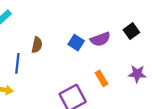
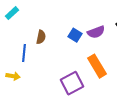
orange rectangle: (101, 78) -> (97, 66), size x1.6

